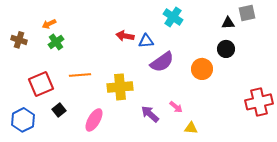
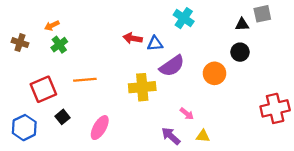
yellow cross: (120, 87) -> (142, 87), moved
purple arrow: (150, 114) -> (171, 136), moved

